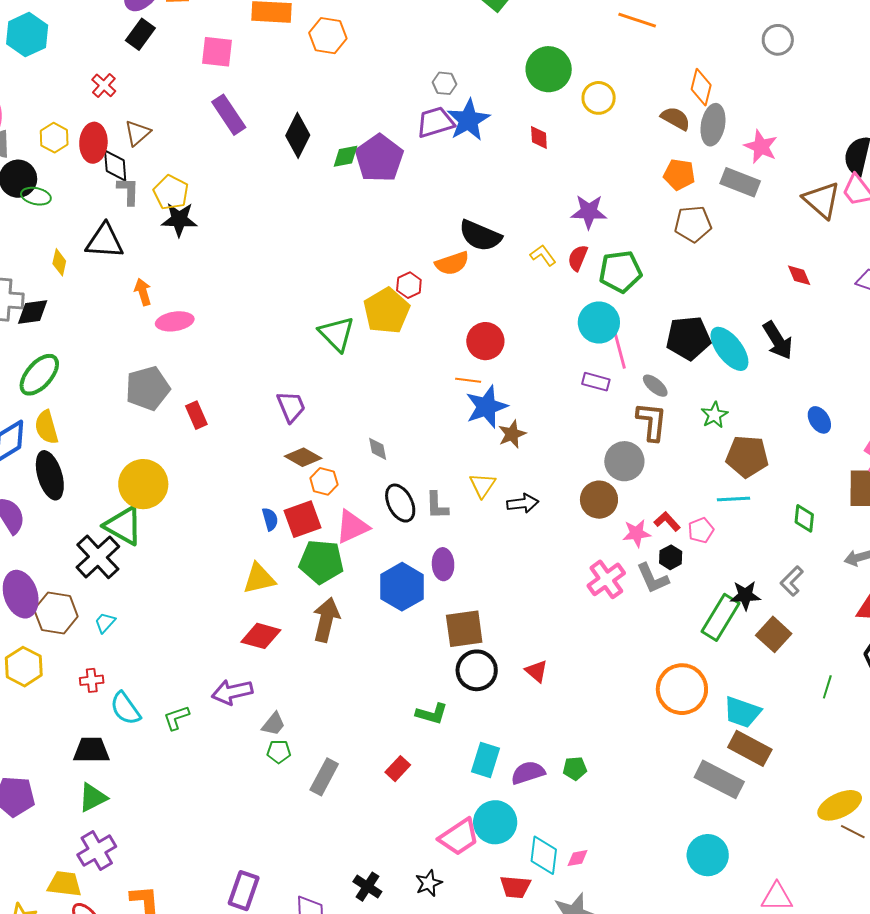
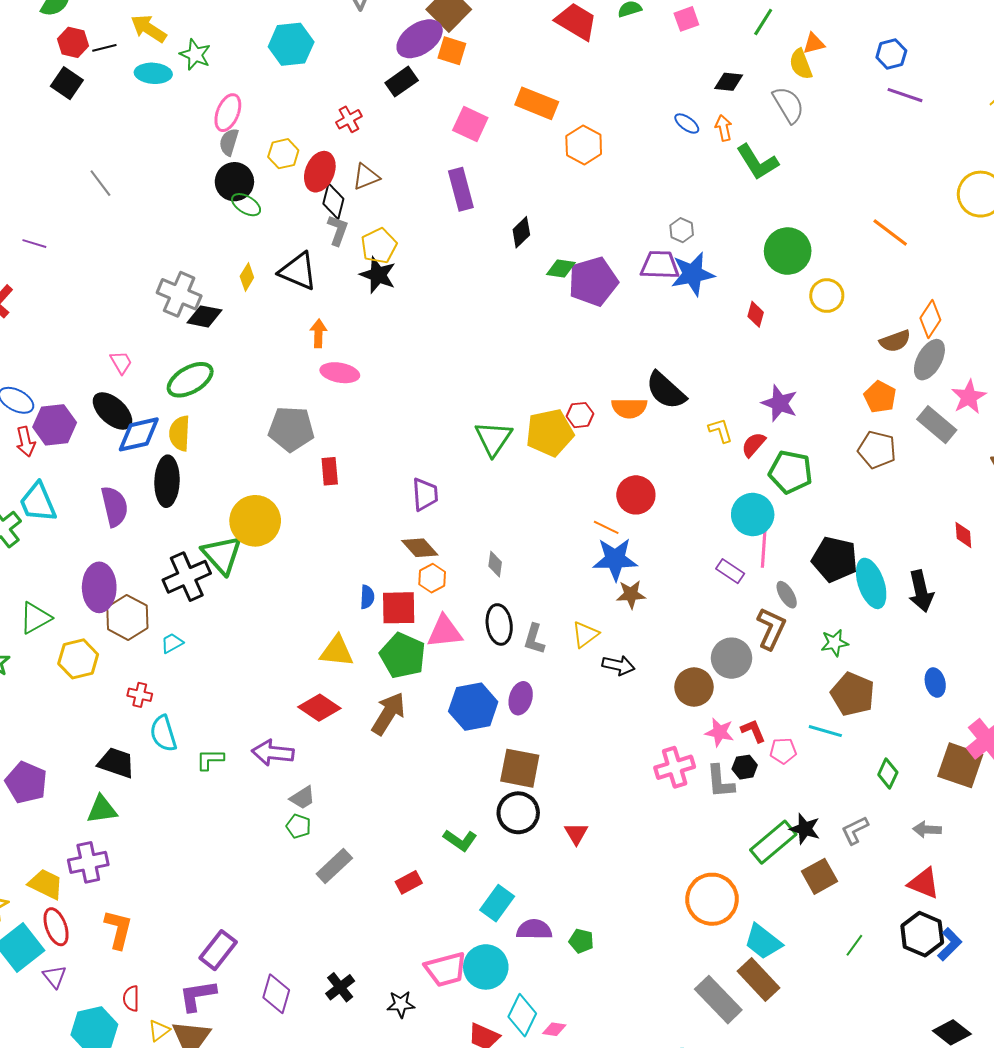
brown semicircle: (676, 118) -> (895, 341), turned 112
black diamond: (298, 135) -> (521, 232), size x0.7

